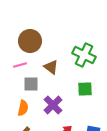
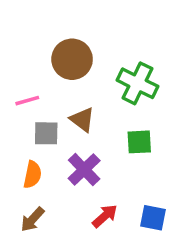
brown circle: (30, 41) -> (72, 59), moved
brown triangle: (51, 67) -> (82, 120), moved

